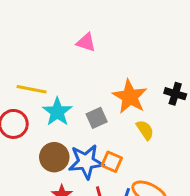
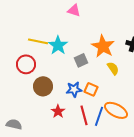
cyan star: (57, 112) -> (58, 45), moved
brown circle: (54, 157) -> (43, 86), moved
blue star: (86, 162) -> (74, 89), size x0.7

